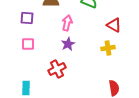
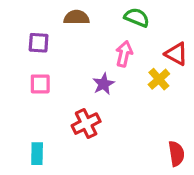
pink arrow: (67, 23) -> (124, 54), moved
yellow cross: (108, 48) -> (159, 79), moved, turned -32

